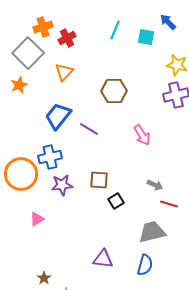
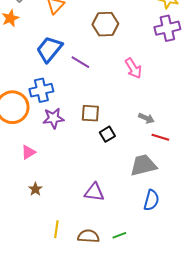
blue semicircle: (145, 265) -> (151, 200), moved
brown star: (44, 278) -> (35, 189), moved

